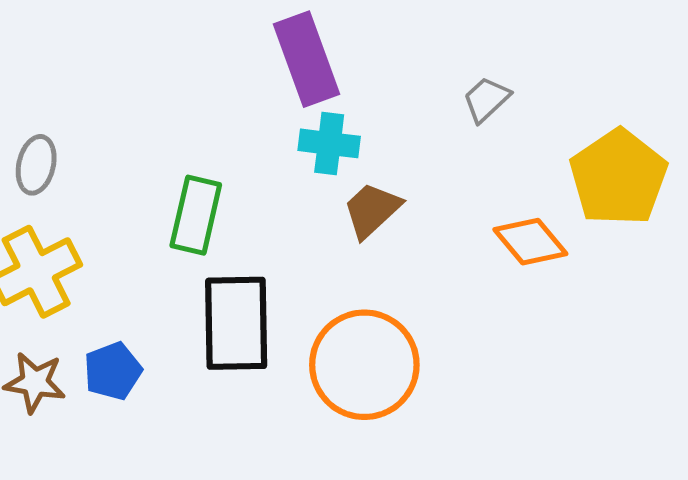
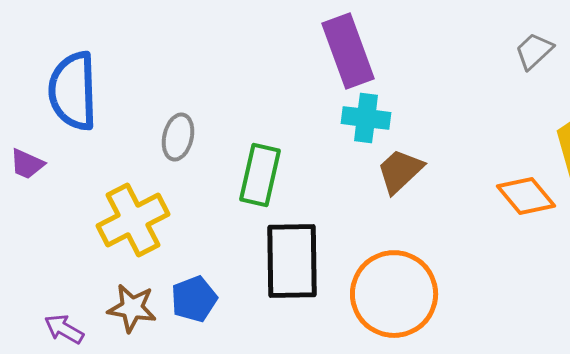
gray trapezoid: (486, 99) -> (534, 51), moved
gray ellipse: (36, 165) -> (178, 137), moved

